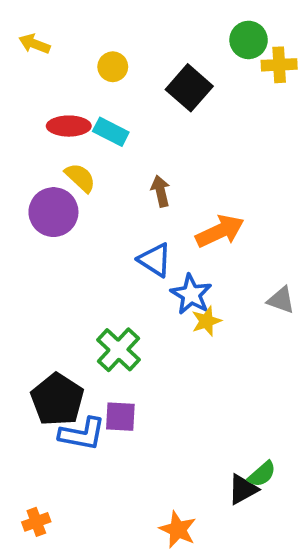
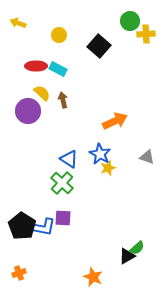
brown arrow: (161, 191) -> (63, 100), moved
blue triangle: (155, 260) -> (69, 159), moved
black pentagon: (57, 399) -> (22, 226), moved

